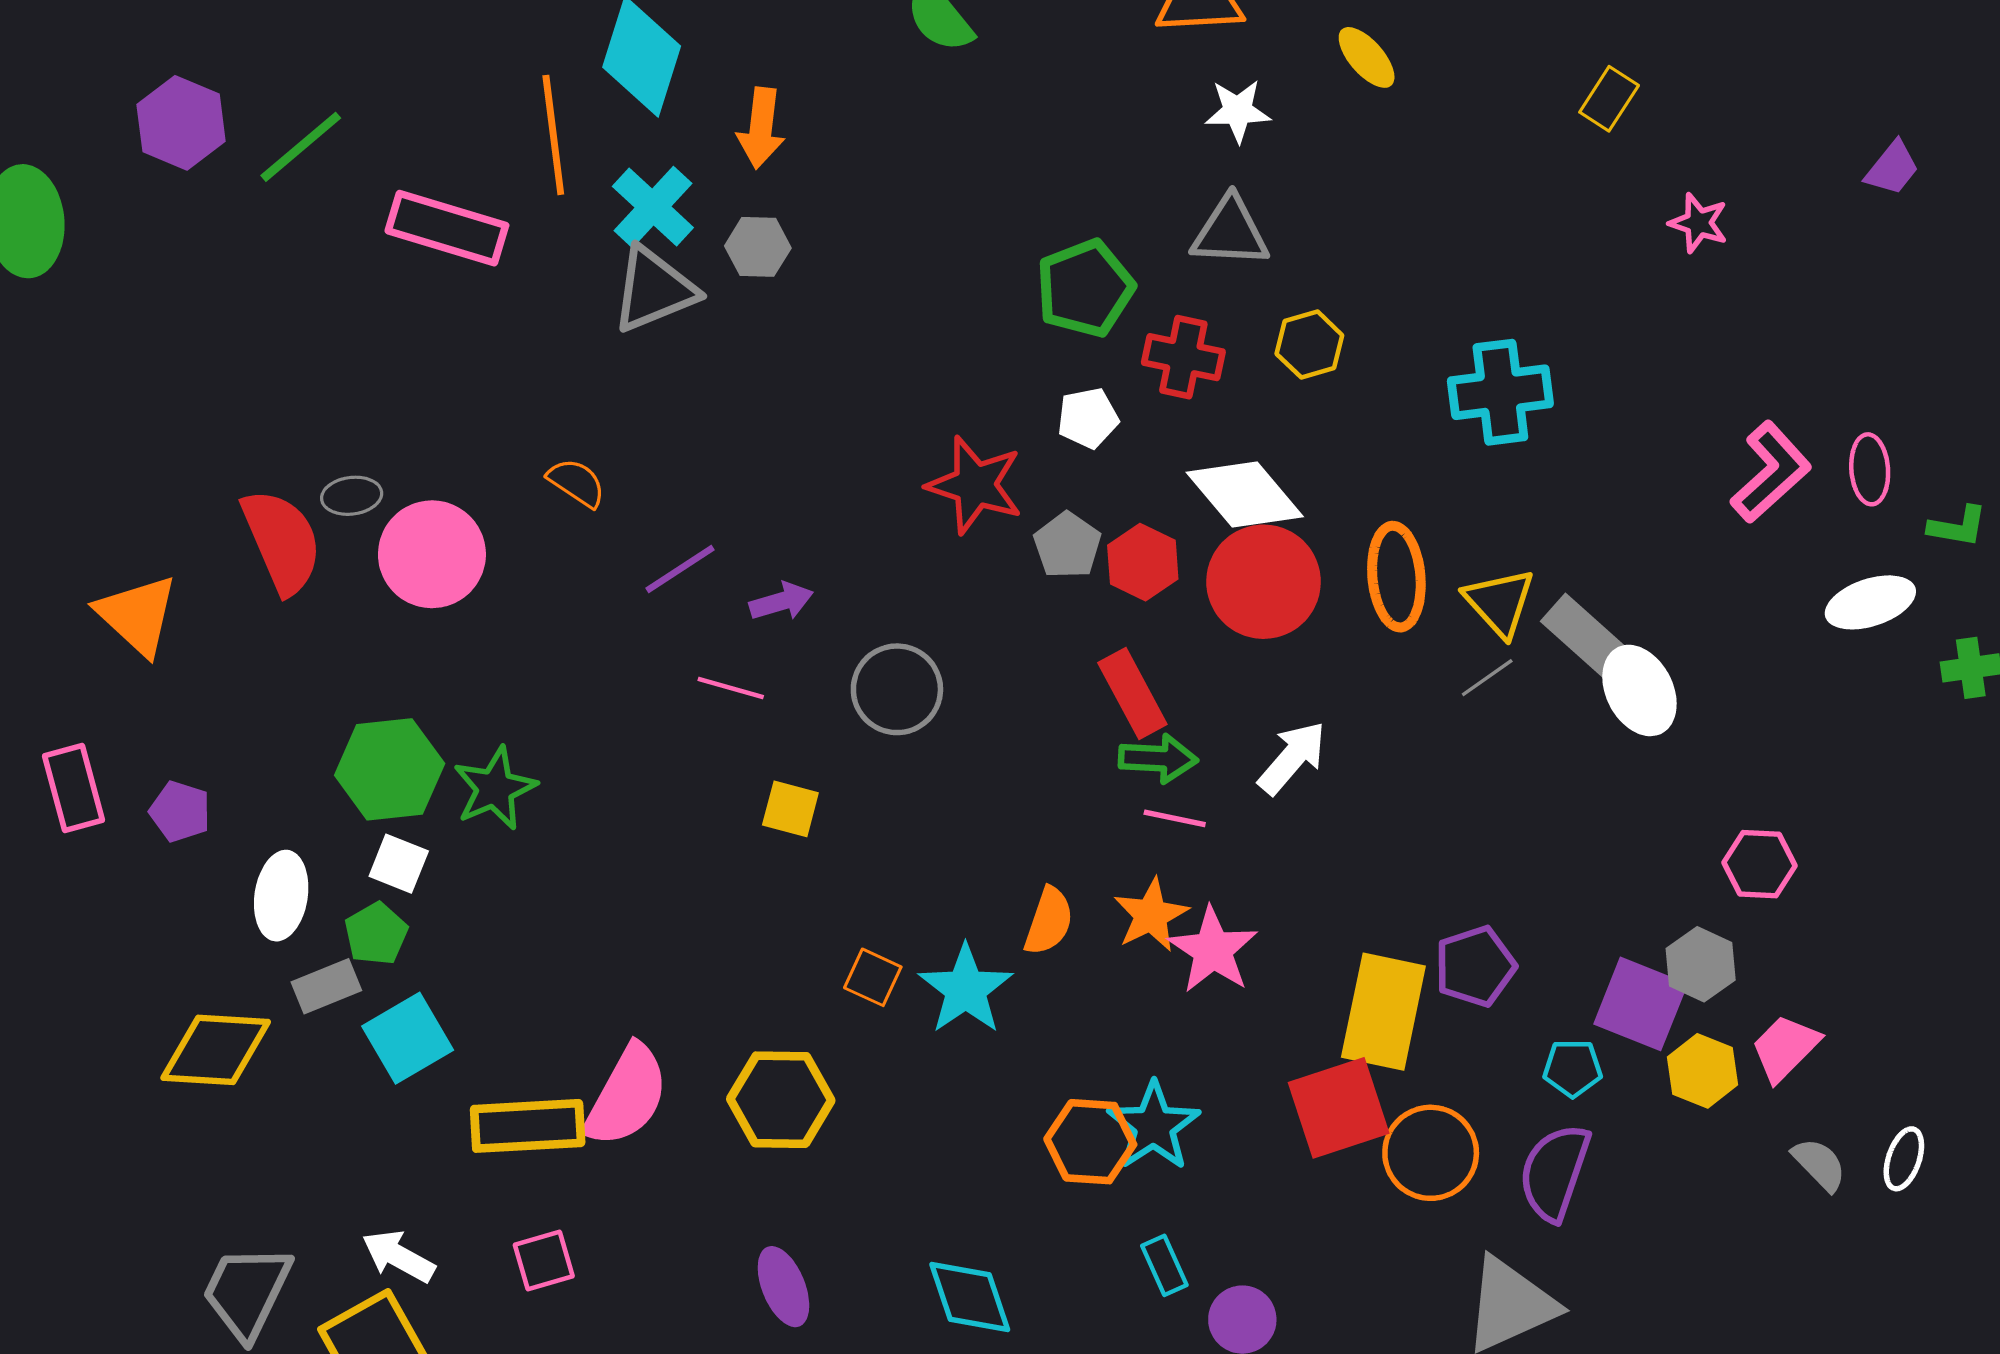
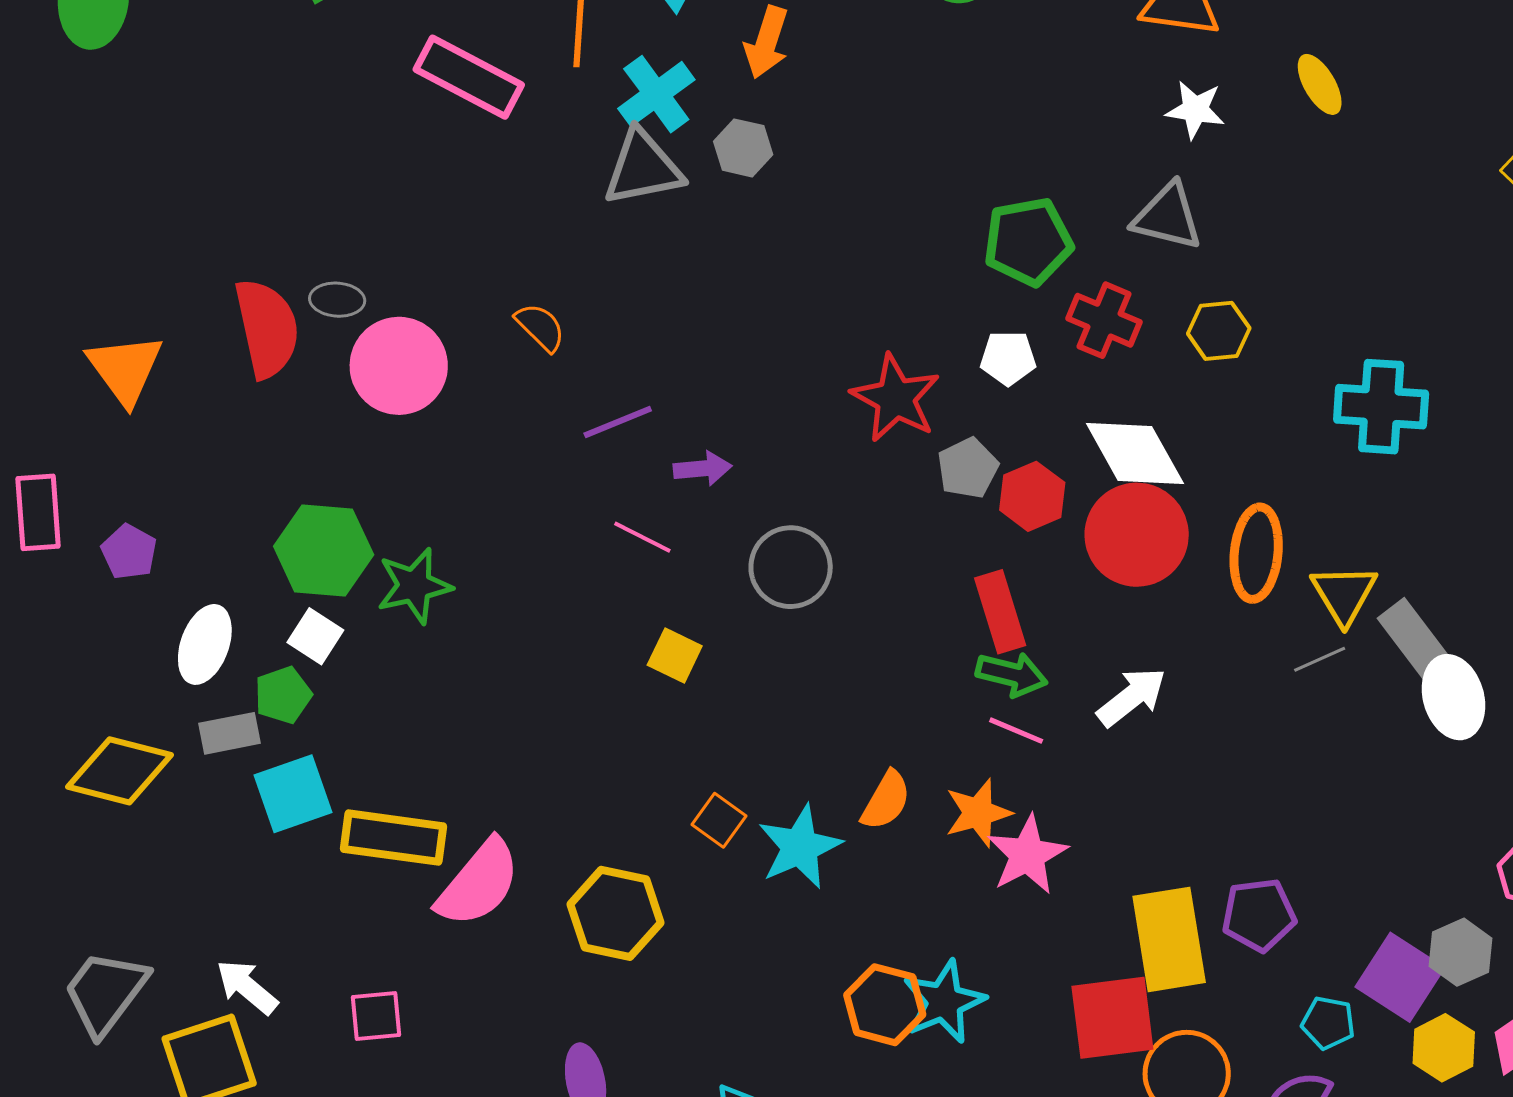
yellow rectangle: (1383, 1012) -> (1169, 939), turned -32
yellow rectangle: (528, 1126) -> (393, 838), moved

